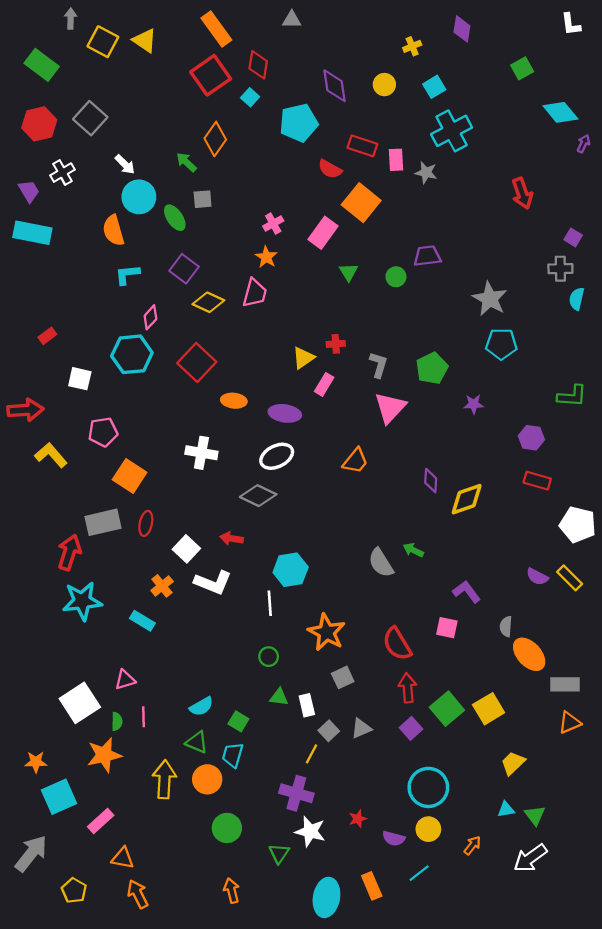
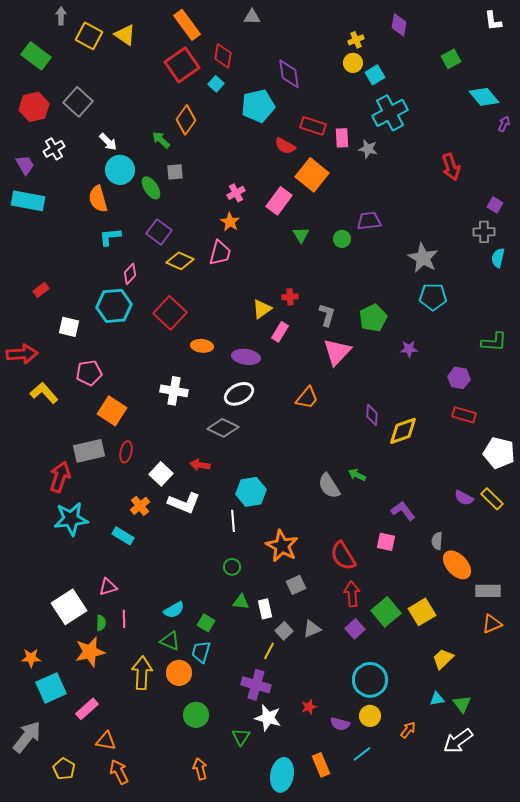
yellow circle: (384, 85) -> (353, 63), moved

